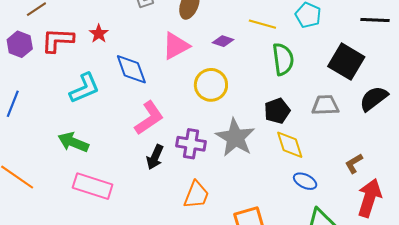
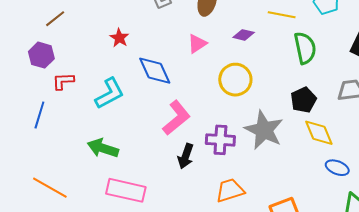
red L-shape: (58, 40) -> (63, 81), moved, size x0.7
pink triangle: (176, 46) -> (197, 44), size x0.7
orange trapezoid: (196, 195) -> (230, 190), turned -124

